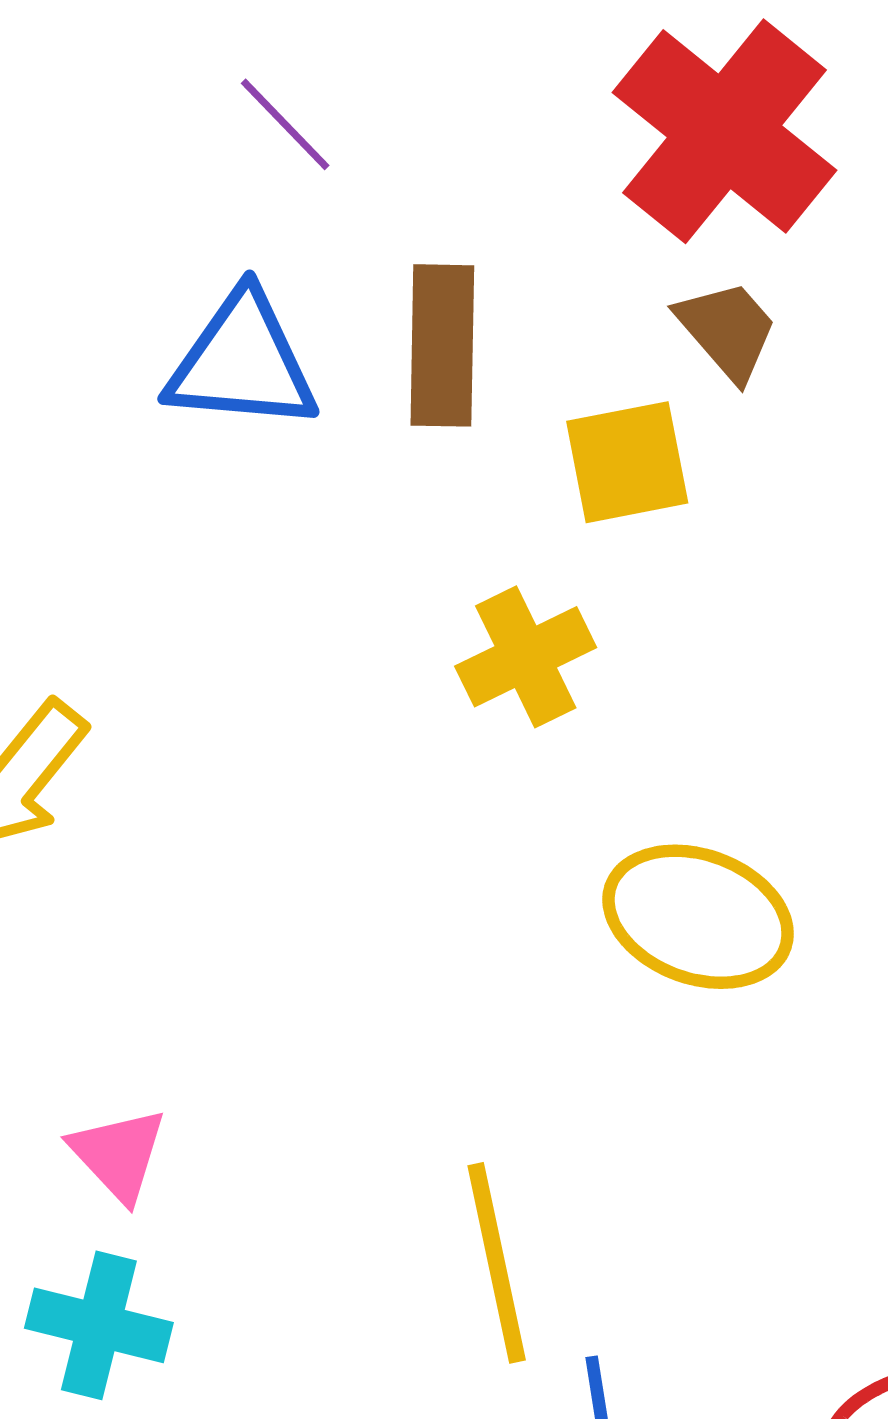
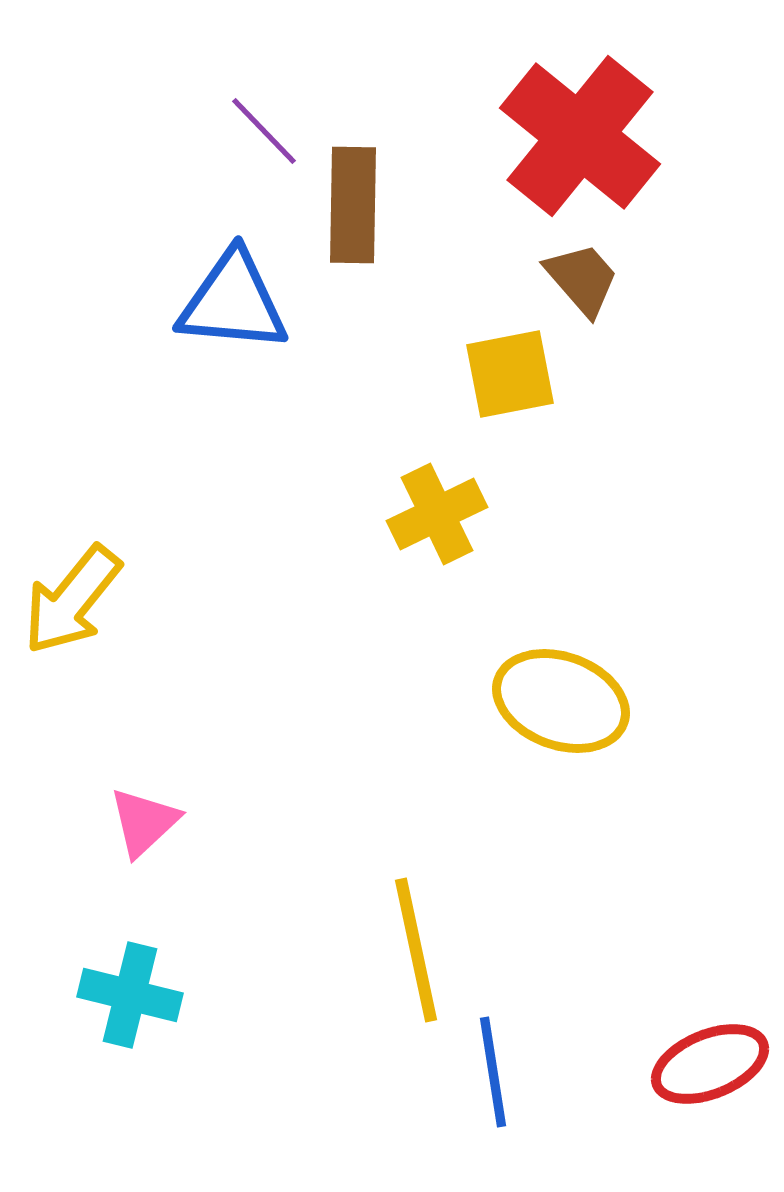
brown rectangle: (442, 345) -> (353, 205), moved
pink triangle: (118, 1154) -> (144, 822), moved, turned 30

